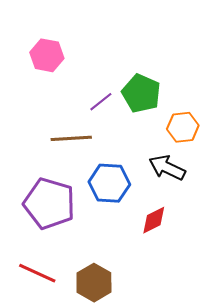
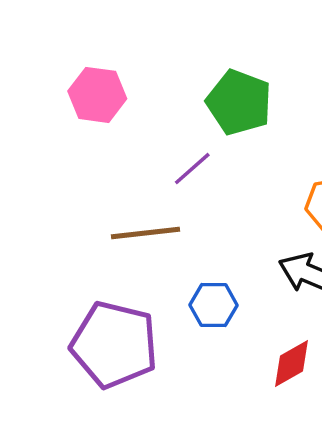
green pentagon: (141, 93) -> (239, 102), moved
blue hexagon: (109, 183) -> (213, 305), size x0.7

